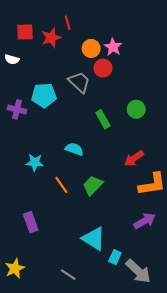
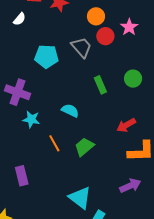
pink star: (113, 47) -> (129, 27), moved
white semicircle: (12, 59) -> (20, 19), turned -72
purple cross: (17, 109) -> (18, 92), moved, size x1.4

